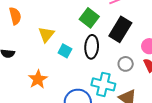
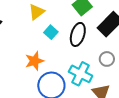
orange star: (38, 79) -> (34, 61), moved

